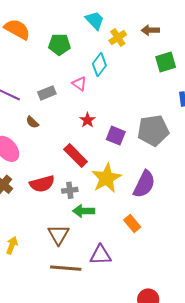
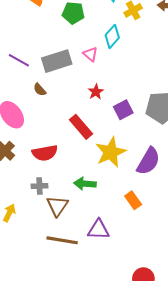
gray rectangle: (47, 93) -> (57, 61), size x1.6
purple square: (116, 136) -> (123, 110), turned 36
gray cross: (70, 190) -> (39, 186), moved

